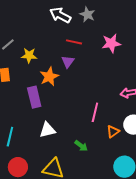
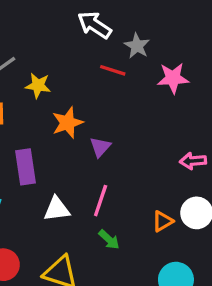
gray star: (87, 15) -> (137, 46), moved
purple triangle: (68, 62) -> (100, 147), moved
purple rectangle: (34, 97) -> (26, 167), moved
pink line: (95, 112) -> (101, 201), moved

